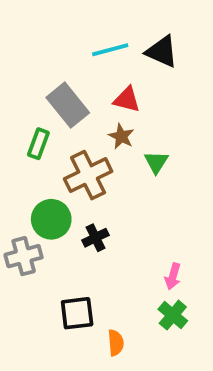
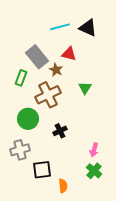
brown star: (121, 136) -> (56, 70), moved
black cross: (95, 238) -> (60, 131), moved
gray cross: (24, 256) -> (20, 150), moved

